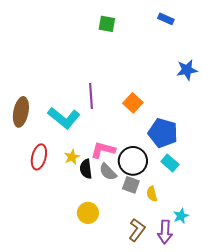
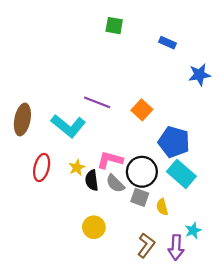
blue rectangle: (166, 19) -> (167, 43), moved
purple line: (91, 96) -> (97, 102), turned -65
cyan rectangle: (170, 163) -> (181, 174), size x1.5

